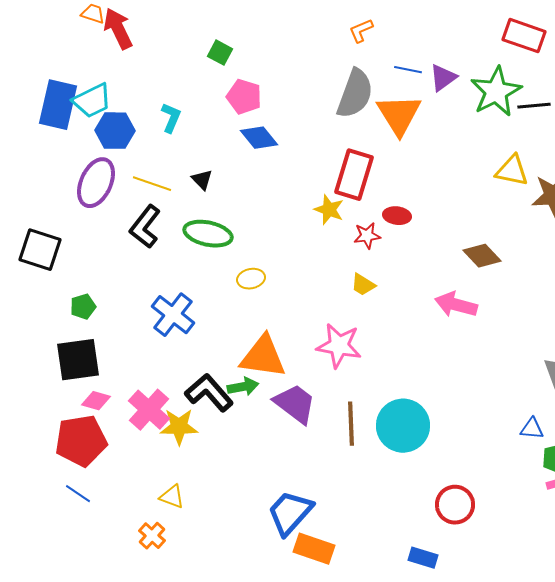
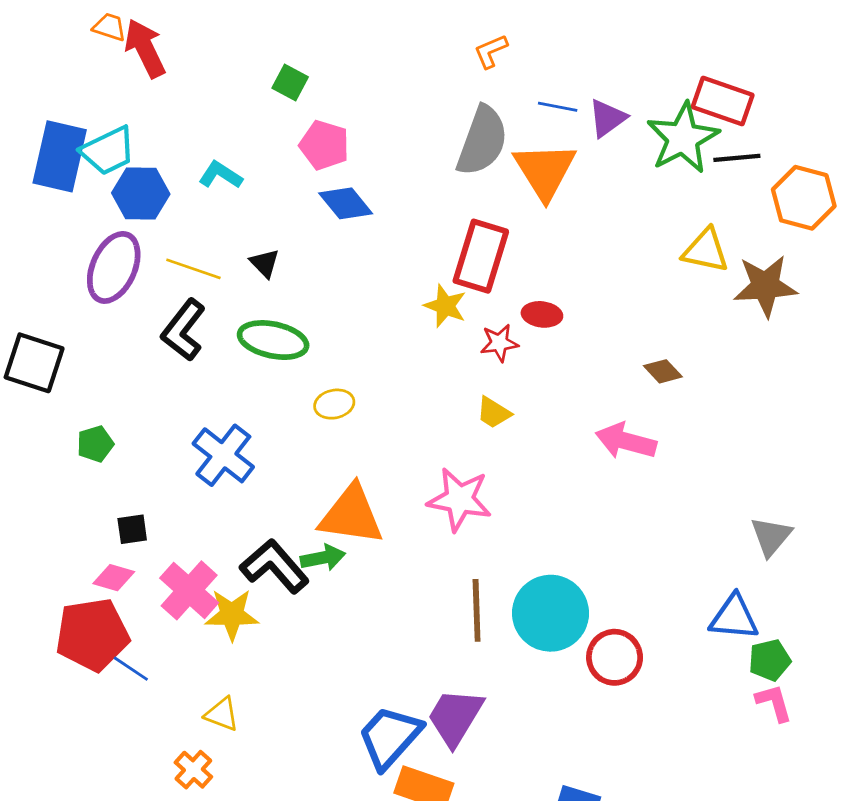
red rectangle: (524, 36) -> (723, 101), moved
cyan L-shape: (171, 118) -> (220, 175), turned -80
brown diamond: (482, 256) -> (663, 371), size x0.7
black square: (78, 360) -> (132, 529), moved, size x0.5
purple trapezoid: (295, 404) -> (455, 717), moved, turned -96
blue triangle: (532, 429) -> (734, 617), size x1.5
blue line: (78, 494) -> (131, 669), moved
red circle: (455, 505) -> (615, 657), moved

